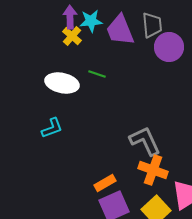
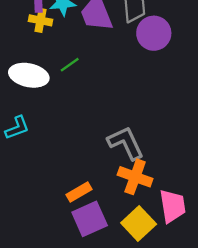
yellow cross: (72, 36) -> (40, 20), turned -30
green line: (97, 74) -> (70, 65), turned -54

